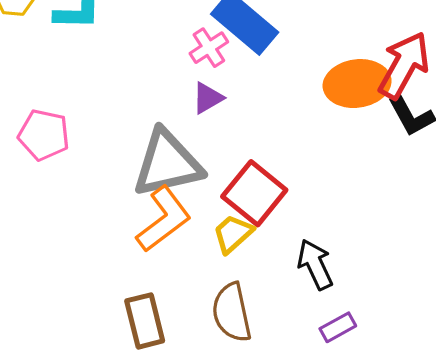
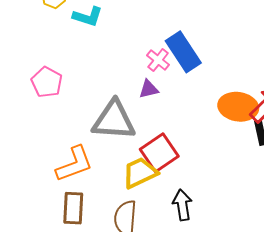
pink cross: (209, 48) -> (158, 60), turned -35
orange L-shape: (164, 219) -> (74, 164), moved
yellow trapezoid: (233, 234) -> (140, 173), size x1.4

